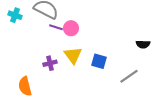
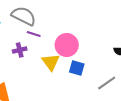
pink circle: (71, 28) -> (67, 45), moved, size x1.5
purple cross: (50, 63) -> (20, 50), moved

